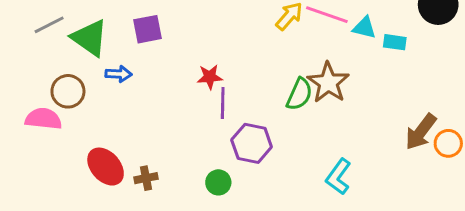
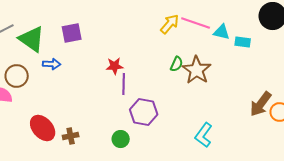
green semicircle: (299, 94) -> (177, 64), moved, size x0.7

